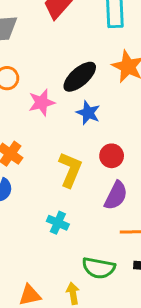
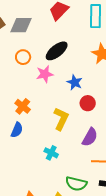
black ellipse: (80, 77) -> (57, 51), moved
red circle: (112, 156) -> (88, 103), moved

